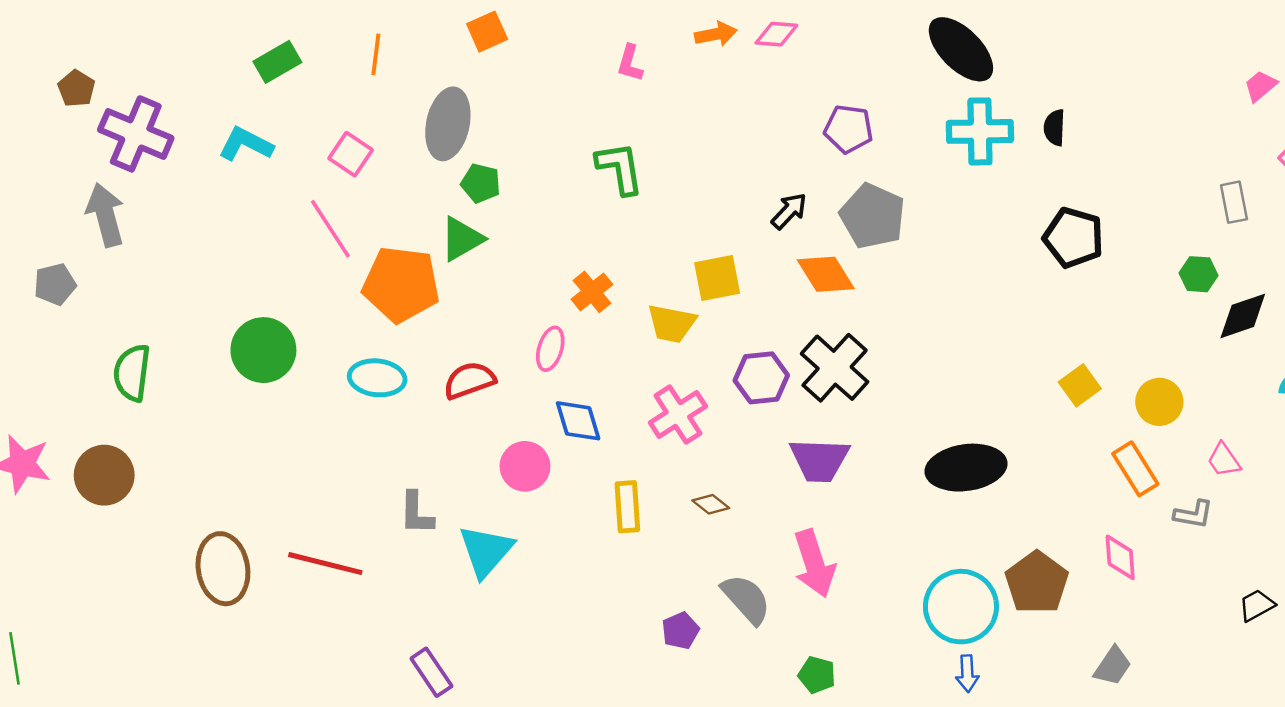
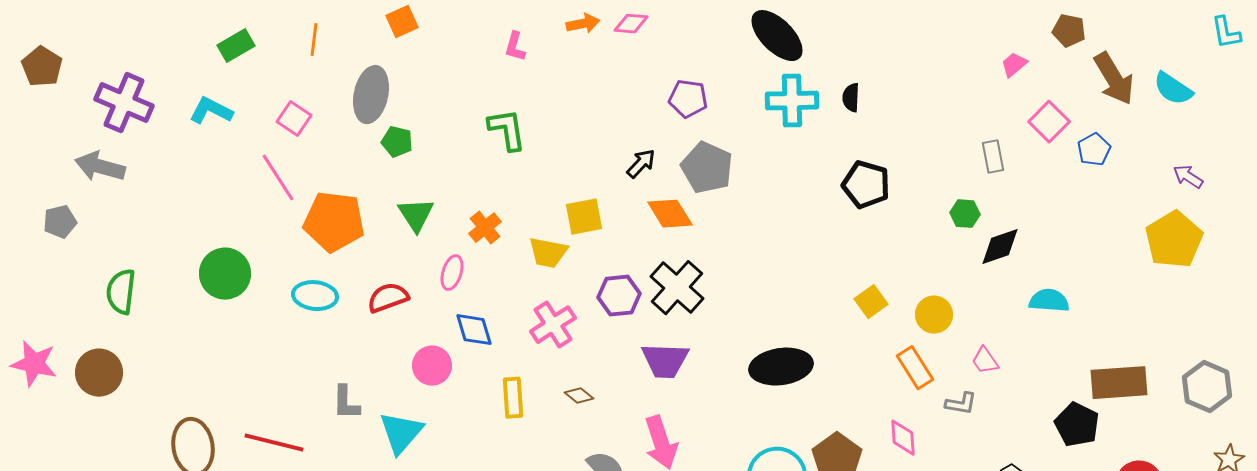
brown pentagon: (76, 88) -> (42, 67), moved, size x1.4
gray arrow: (105, 215) -> (100, 167), turned -60
green triangle: (462, 239) -> (416, 215), moved, turned -33

